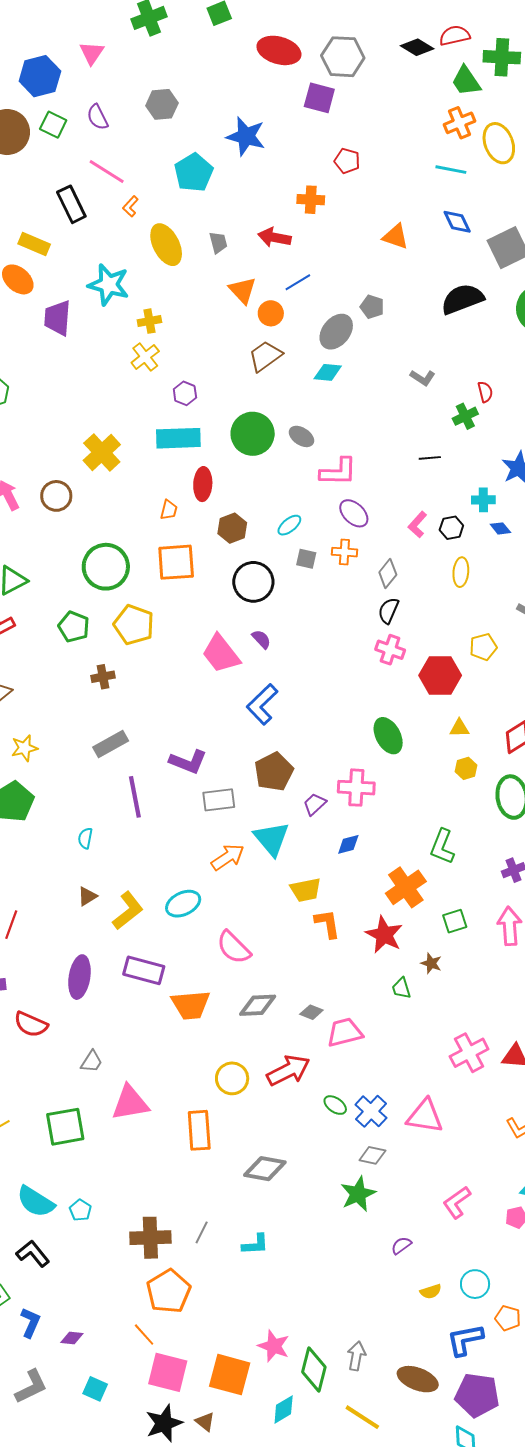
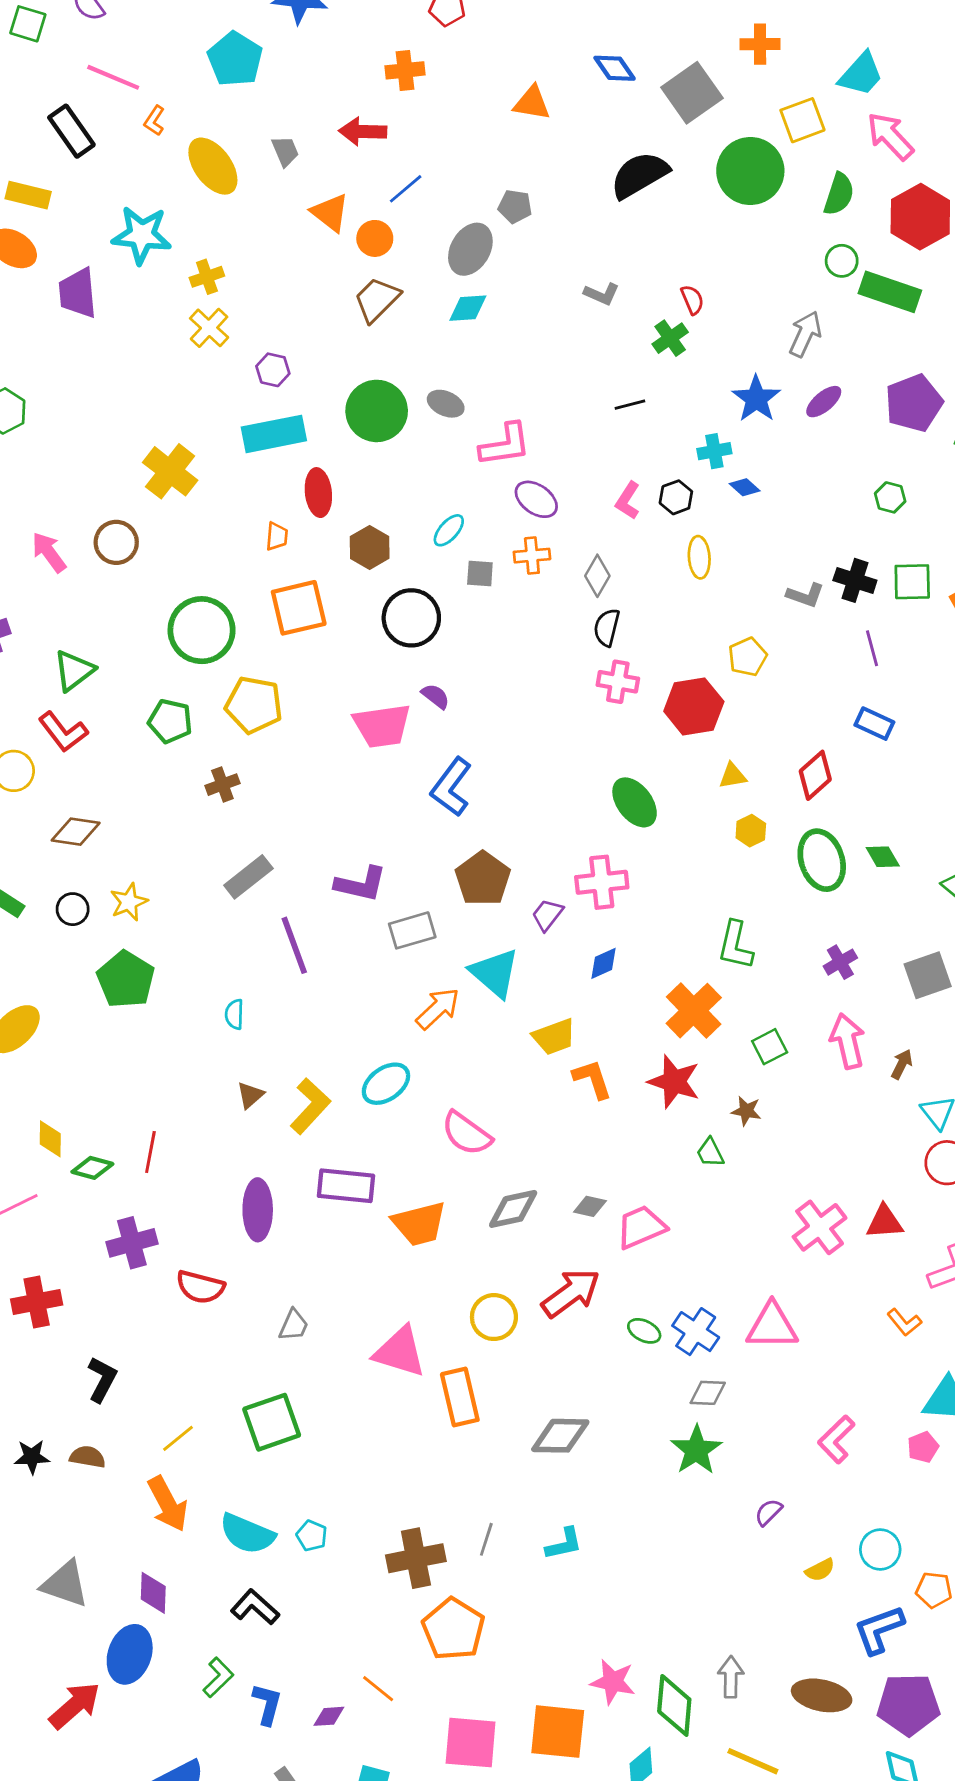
pink trapezoid: (221, 654) -> (382, 726), turned -51
pink triangle: (130, 1103) -> (400, 1352), moved, turned 36
orange line: (144, 1335) -> (378, 1689), moved

